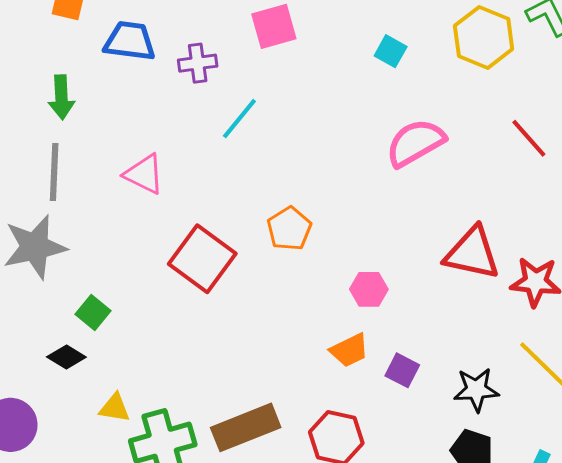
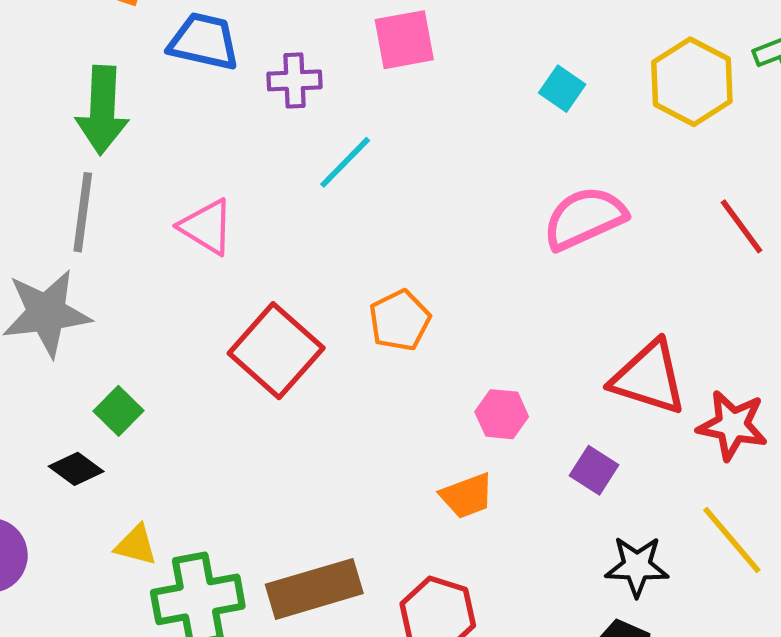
green arrow: (61, 97) -> (102, 110), size x1.4
purple square: (402, 370) -> (594, 470), moved

